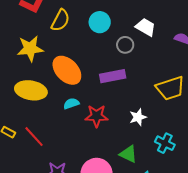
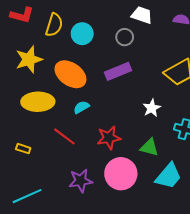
cyan circle: (100, 22) -> (82, 34), moved
red star: (96, 116) -> (109, 138), moved
red line: (34, 137) -> (64, 136), moved

